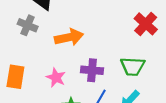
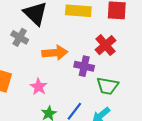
red cross: (146, 24) -> (105, 45), moved
purple cross: (92, 70) -> (84, 66), moved

